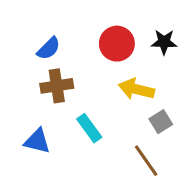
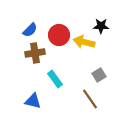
red circle: (117, 44) -> (59, 35), moved
yellow arrow: (136, 89) -> (84, 42), moved
blue triangle: (37, 141) -> (33, 101), moved

